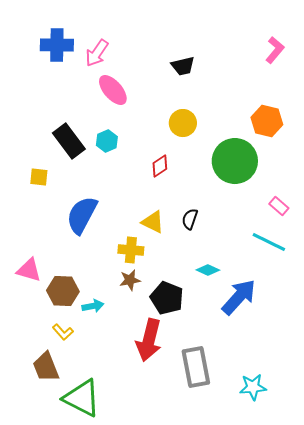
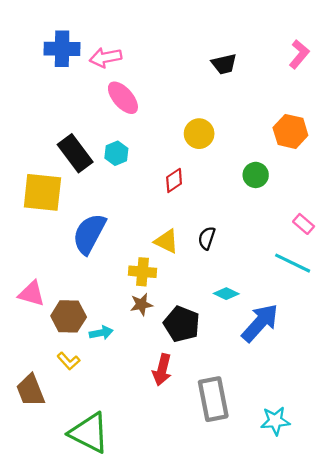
pink arrow: (97, 53) -> (106, 57), turned 44
black trapezoid: (183, 66) -> (224, 64), moved
green circle: (235, 161) -> (256, 175), size x0.5
yellow square: (39, 177) -> (42, 192), size x2.0
red arrow: (149, 340) -> (162, 370), size x0.7
brown trapezoid: (46, 367) -> (30, 390), moved

